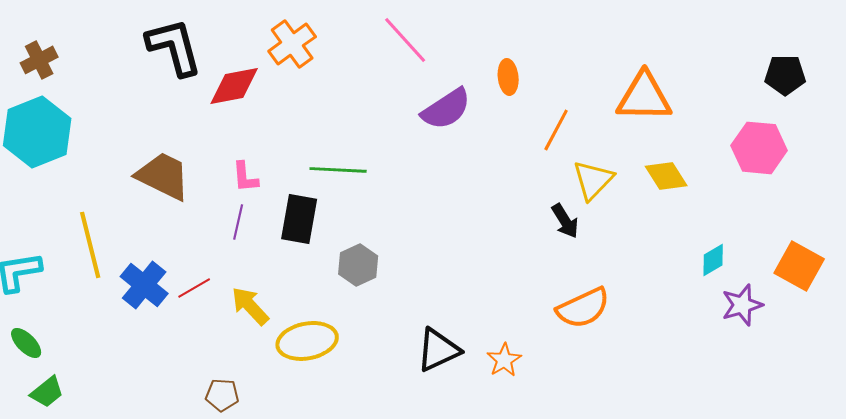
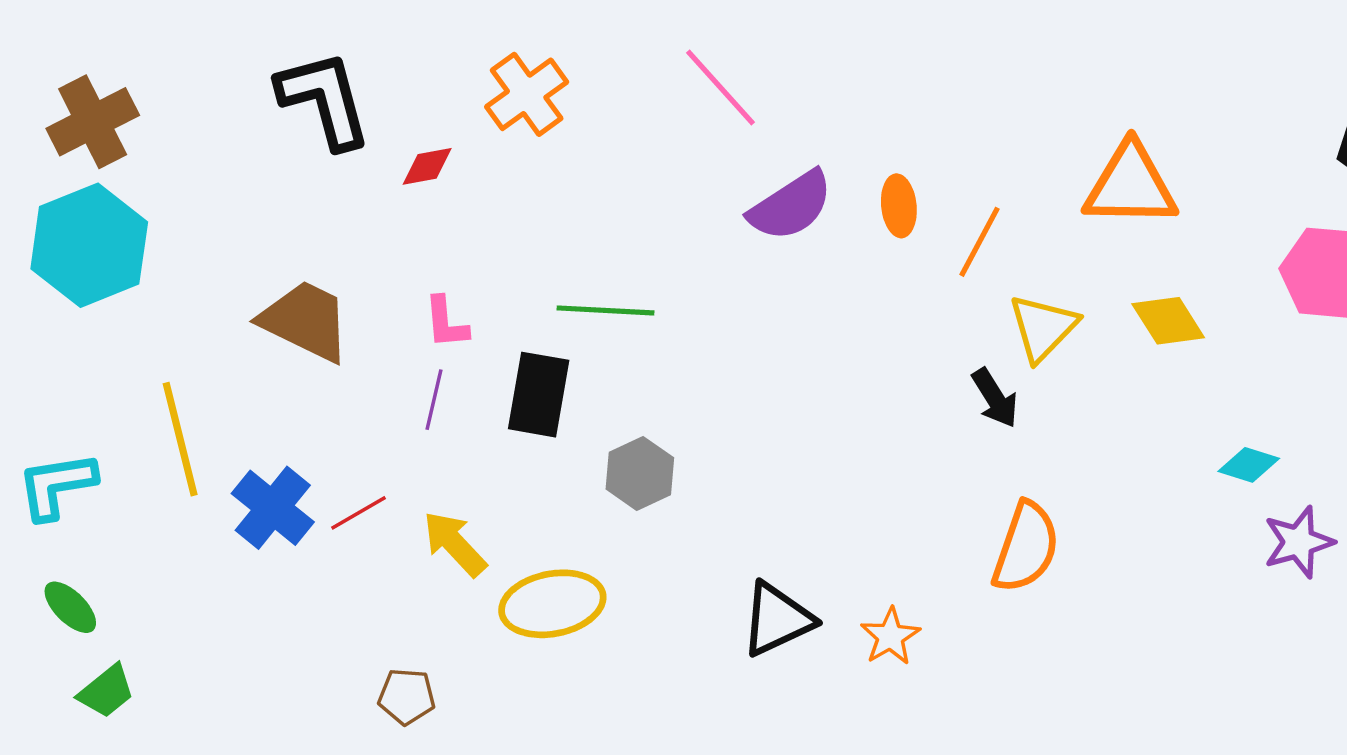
brown cross: (39, 60) -> (93, 122), size x1.4
orange ellipse: (508, 77) -> (899, 206), moved
red diamond: (234, 86) -> (427, 166), size x0.6
cyan diamond: (713, 260) -> (1249, 465), turned 48
orange semicircle: (583, 308) -> (1026, 547), turned -46

